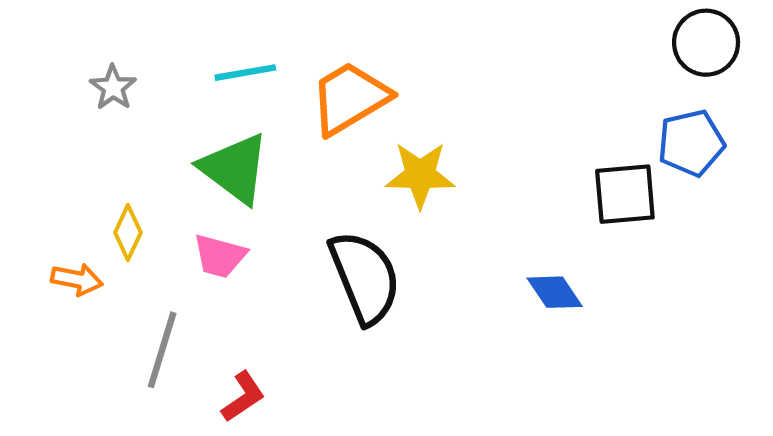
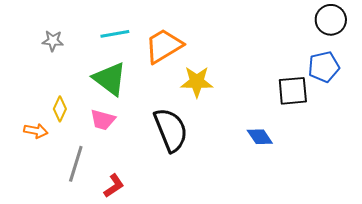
gray star: (113, 87) -> (53, 41), turned -30

